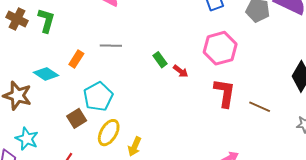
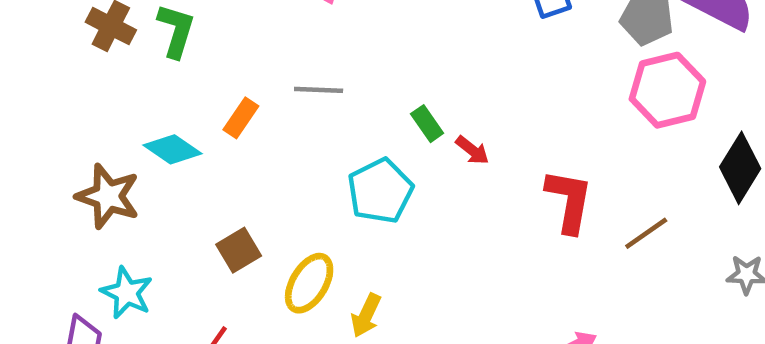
pink hexagon: (220, 48) -> (667, 90), moved
cyan pentagon: (98, 97) -> (380, 191), moved
brown line: (260, 107) -> (646, 233), turned -60

